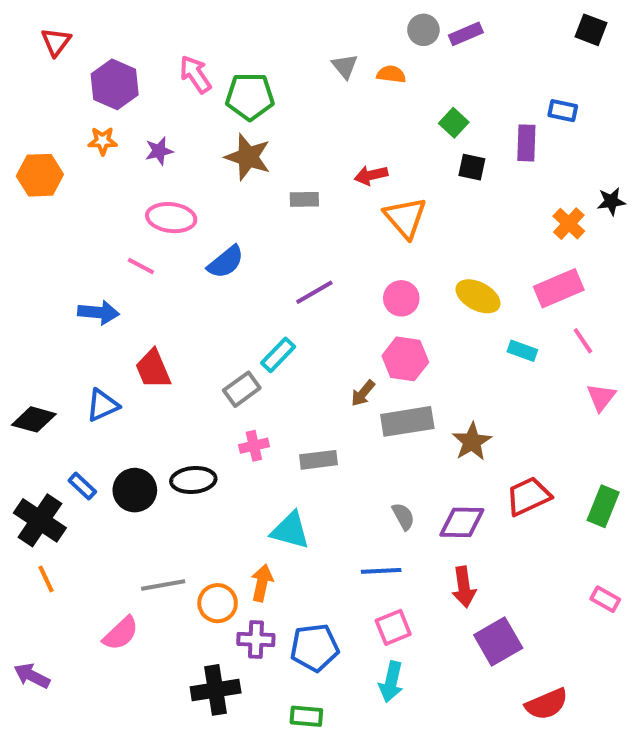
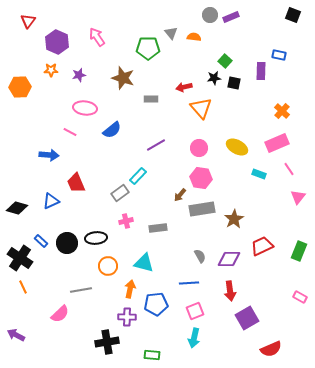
green pentagon: (250, 96) -> (148, 48), moved
black star: (611, 201) -> (214, 78), moved
orange circle: (218, 603) -> (108, 266), moved
blue pentagon: (314, 648) -> (156, 304), moved

